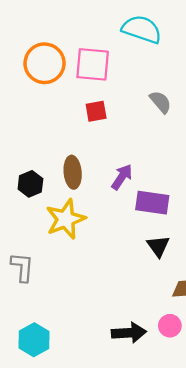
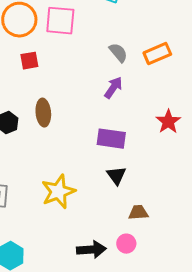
red square: (96, 111) -> (29, 61), moved
purple arrow: (122, 177) -> (113, 88), moved
yellow star: (66, 219) -> (58, 192), moved

